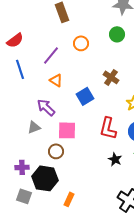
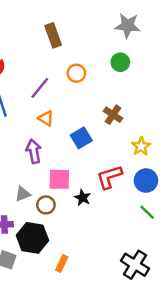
purple arrow: (46, 107) -> (34, 151), turned 36
gray triangle: (34, 127) -> (23, 194), moved
red L-shape: (108, 128) -> (109, 177), turned 60
black star: (115, 159) -> (83, 198), moved

